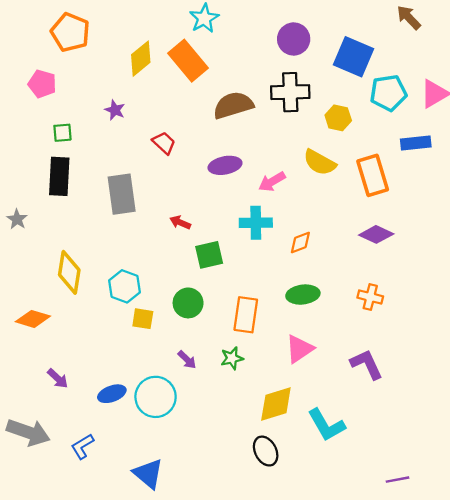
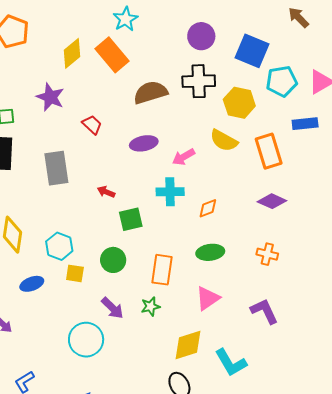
purple star: (115, 110) -> (50, 97), size x1.6
yellow hexagon: (338, 118) -> (239, 103), size x1.4
purple arrow: (187, 360) -> (112, 308), size x1.4
blue ellipse: (112, 394) -> (32, 284), moved

